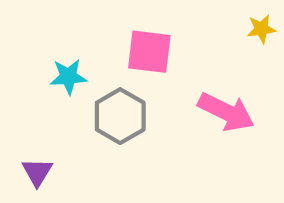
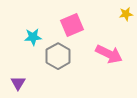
pink square: (149, 52) -> (72, 25), turned -30

